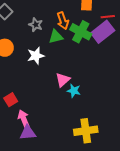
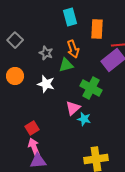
green cross: (81, 32) -> (91, 88), moved
white star: (36, 56) -> (46, 84), turned 30
red square: (11, 100) -> (32, 128), moved

